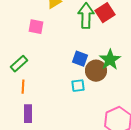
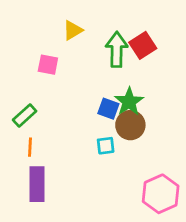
green star: (110, 60) -> (129, 102), moved
purple rectangle: (28, 114) -> (37, 184), size x1.4

